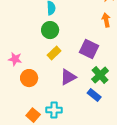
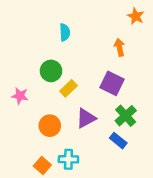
orange arrow: (106, 20) -> (119, 47), moved
green circle: (50, 30) -> (51, 71), moved
orange circle: (29, 78) -> (50, 126), moved

